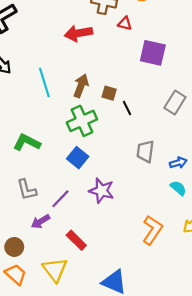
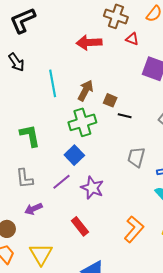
black line: (127, 108) -> (125, 116), turned -56
green L-shape: (27, 142) -> (30, 136), turned 45
purple line: (60, 199) -> (61, 182), moved
red rectangle: (76, 240) -> (80, 226), moved

